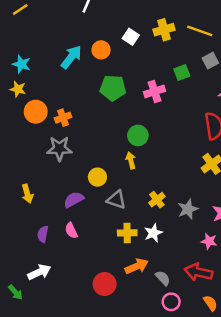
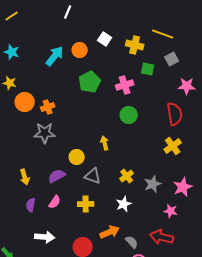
yellow cross: (164, 30) -> (135, 45), moved, turned 30
cyan star: (21, 64) -> (12, 52), moved
green square: (182, 72) -> (148, 69), turned 32
green pentagon: (113, 88) -> (90, 82), turned -30
green circle: (138, 135) -> (129, 115), moved
yellow arrow: (27, 194) -> (25, 177), moved
pink semicircle: (71, 231) -> (55, 202), turned -120
yellow cross: (127, 233) -> (86, 204), moved
white arrow: (39, 272) -> (45, 237), moved, turned 30

